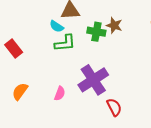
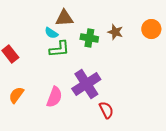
brown star: (114, 25) -> (115, 32), moved
pink semicircle: (60, 93) -> (54, 97), size x1.5

